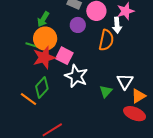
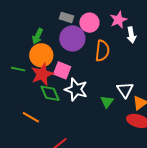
purple circle: (78, 25) -> (72, 38), size x1.6
white arrow: (117, 25) -> (131, 35), moved
green line: (32, 45) -> (18, 69), moved
green diamond: (42, 87) -> (50, 93), moved, turned -60

